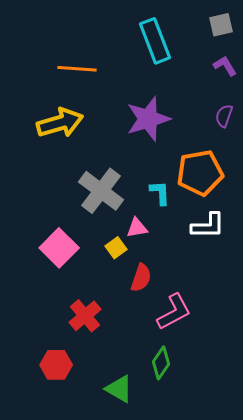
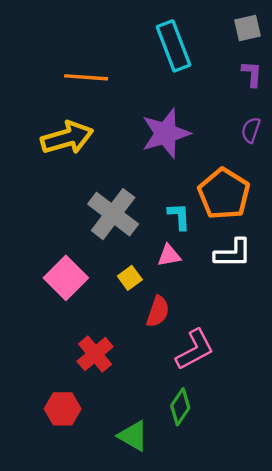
purple L-shape: (225, 66) -> (252, 74), turned 35
orange pentagon: (200, 173) -> (224, 194), turned -30
pink triangle: (137, 228) -> (169, 255), moved

